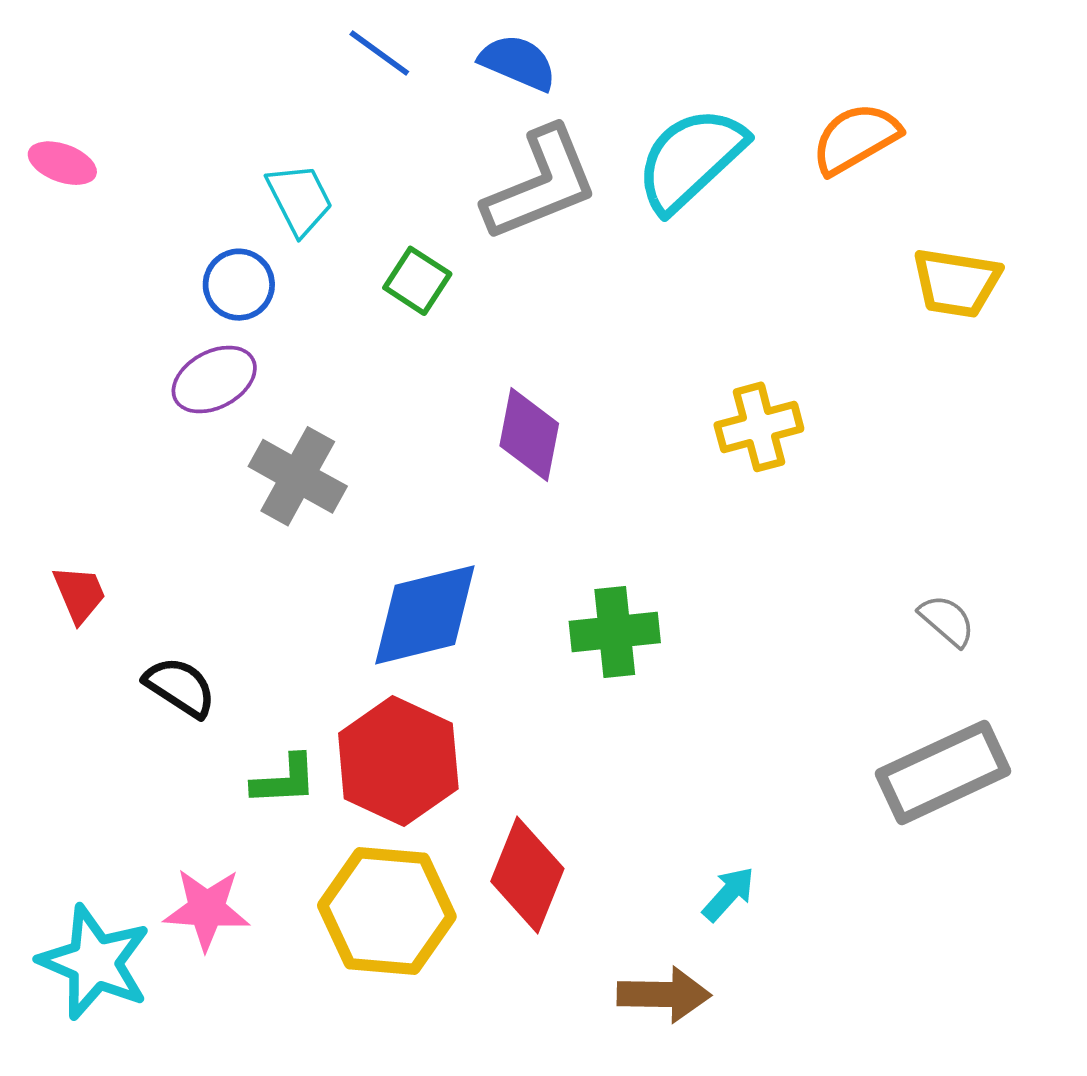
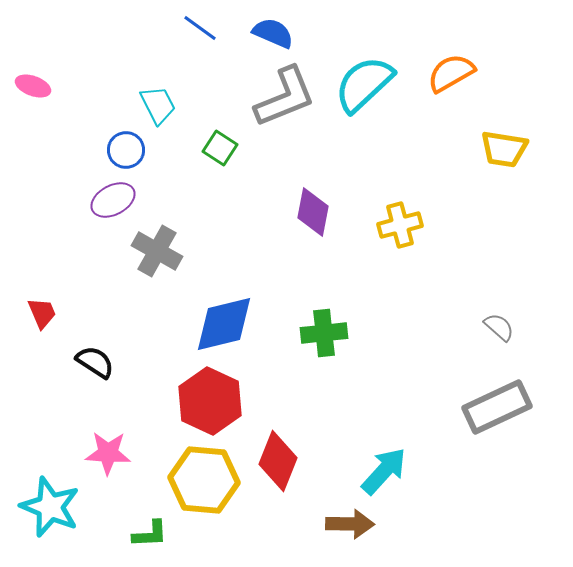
purple diamond: (529, 435) -> (313, 212), moved
green L-shape: (284, 780) -> (150, 534), moved
cyan arrow: (729, 894) -> (384, 471), size x1.6
pink star: (207, 909) -> (108, 453), moved

